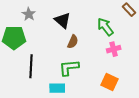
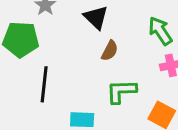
green L-shape: (69, 68) -> (121, 91), moved

